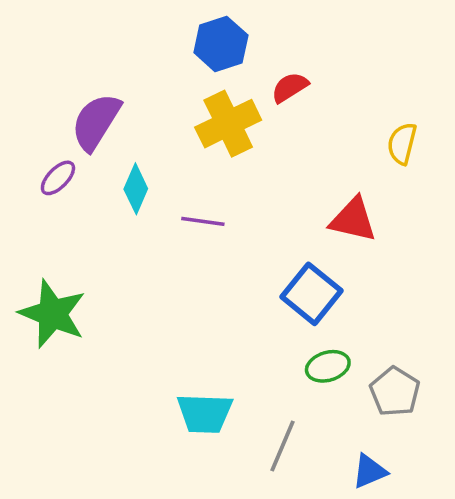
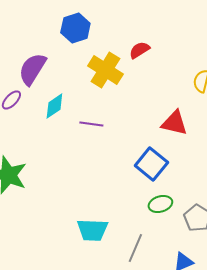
blue hexagon: (221, 44) -> (75, 28), moved
yellow cross: (228, 124) -> (105, 70), turned -32
cyan diamond: (136, 189) -> (54, 106), turned 32

